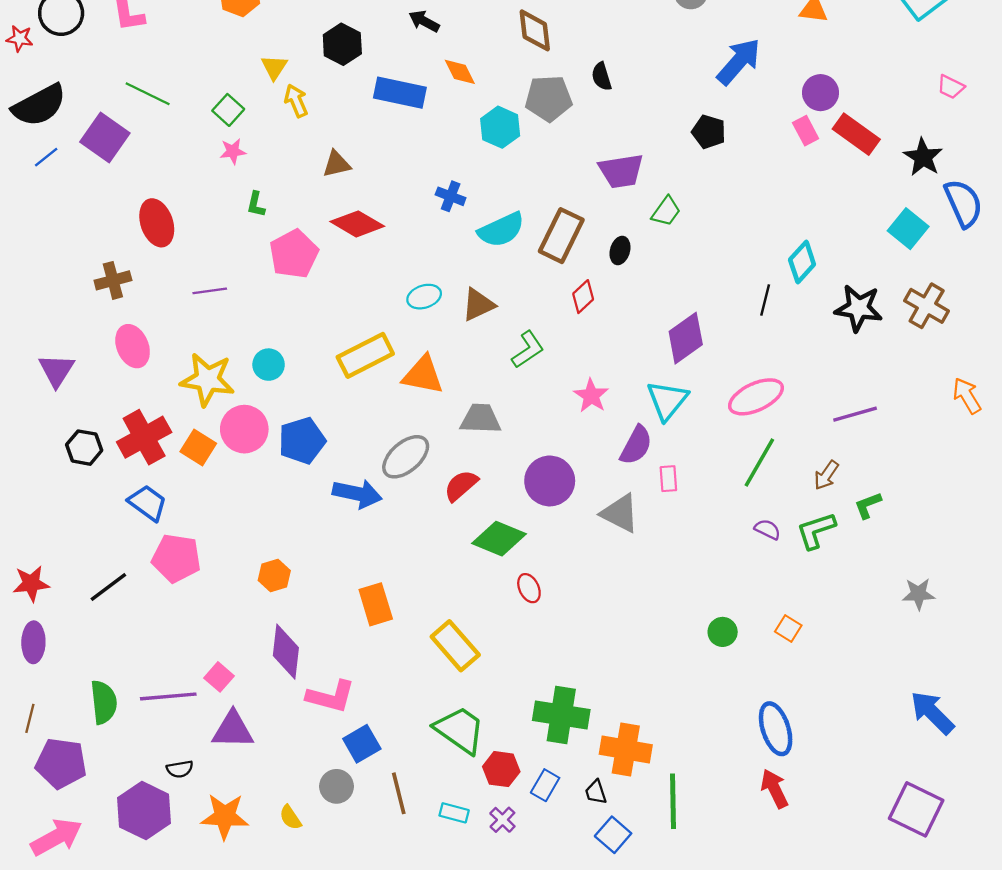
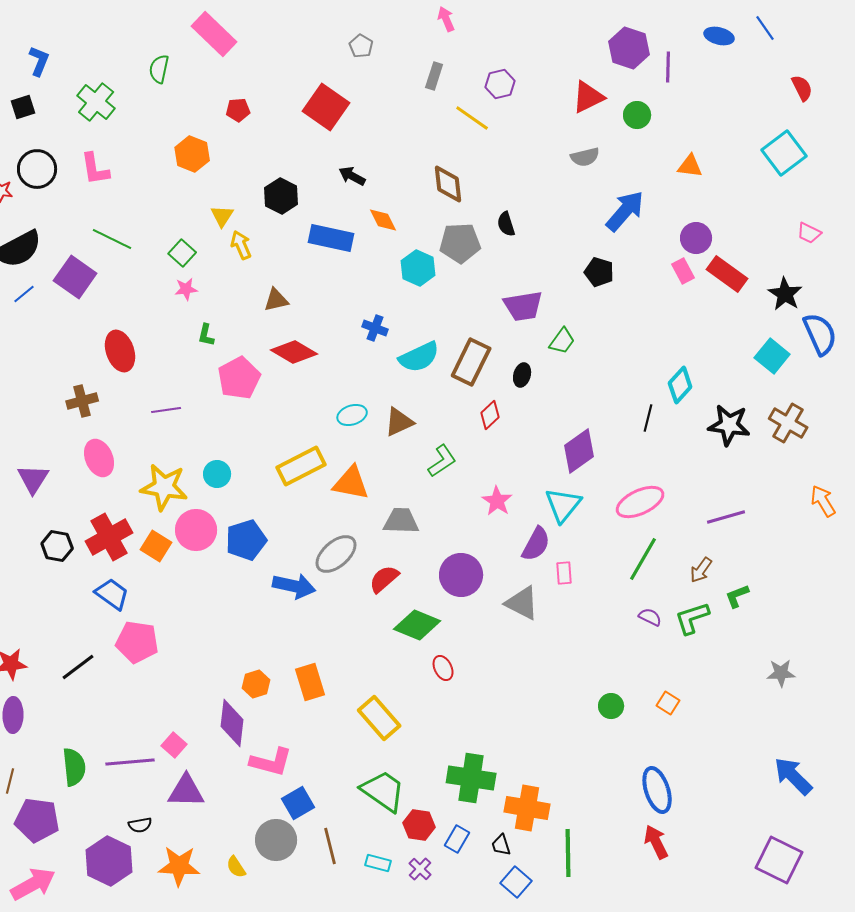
orange hexagon: (274, 575) -> (256, 684), moved
gray circle: (337, 786) -> (276, 840), size x1.4

